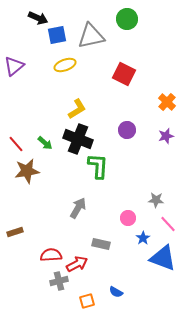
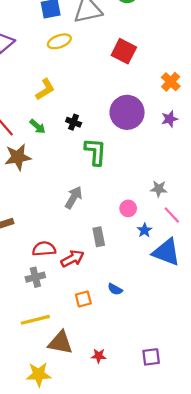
yellow L-shape: (77, 109) -> (45, 89), moved
purple circle: (127, 130) -> (127, 112), size x1.8
black cross: (78, 139) -> (74, 122), size x0.5
gray rectangle: (101, 244) -> (99, 237), turned 66
gray cross: (59, 281) -> (35, 277), moved

